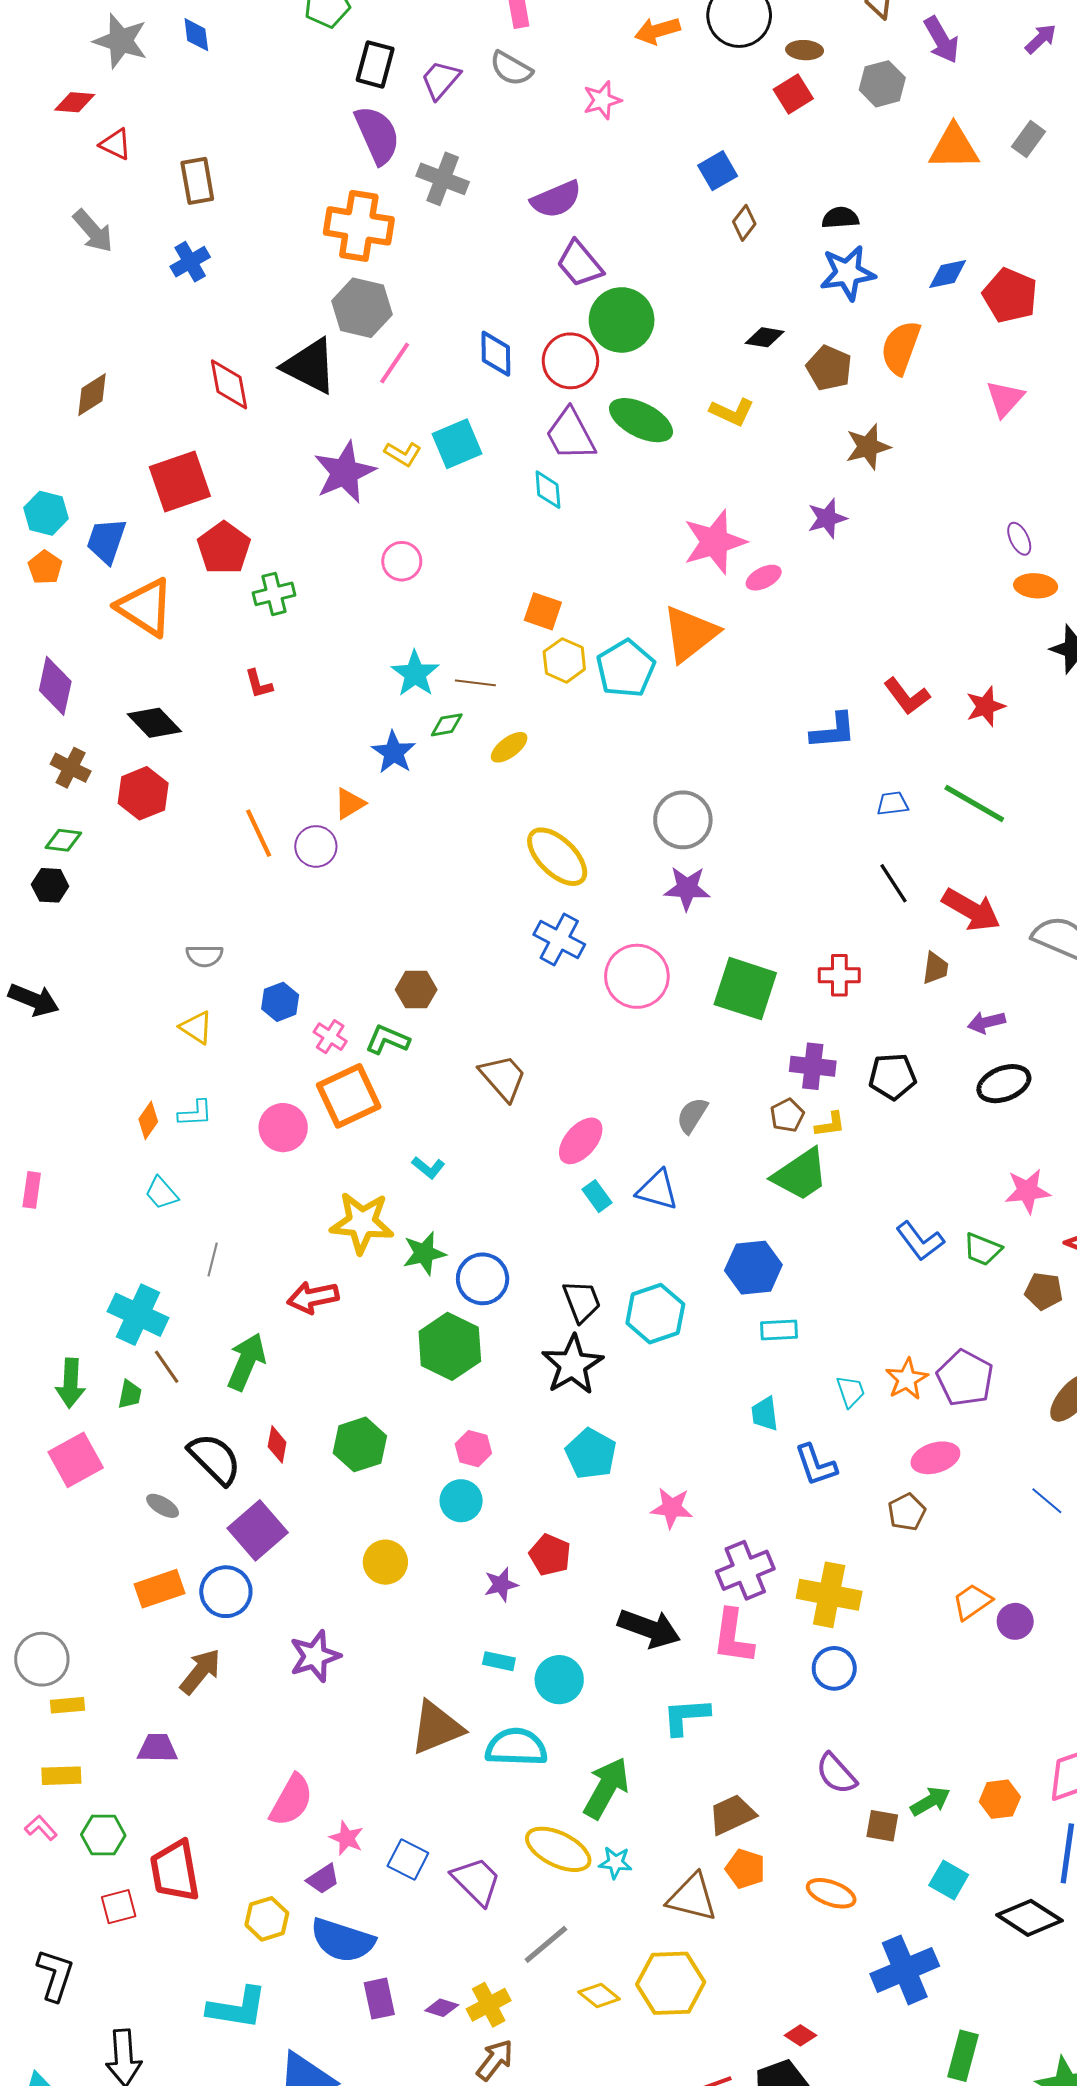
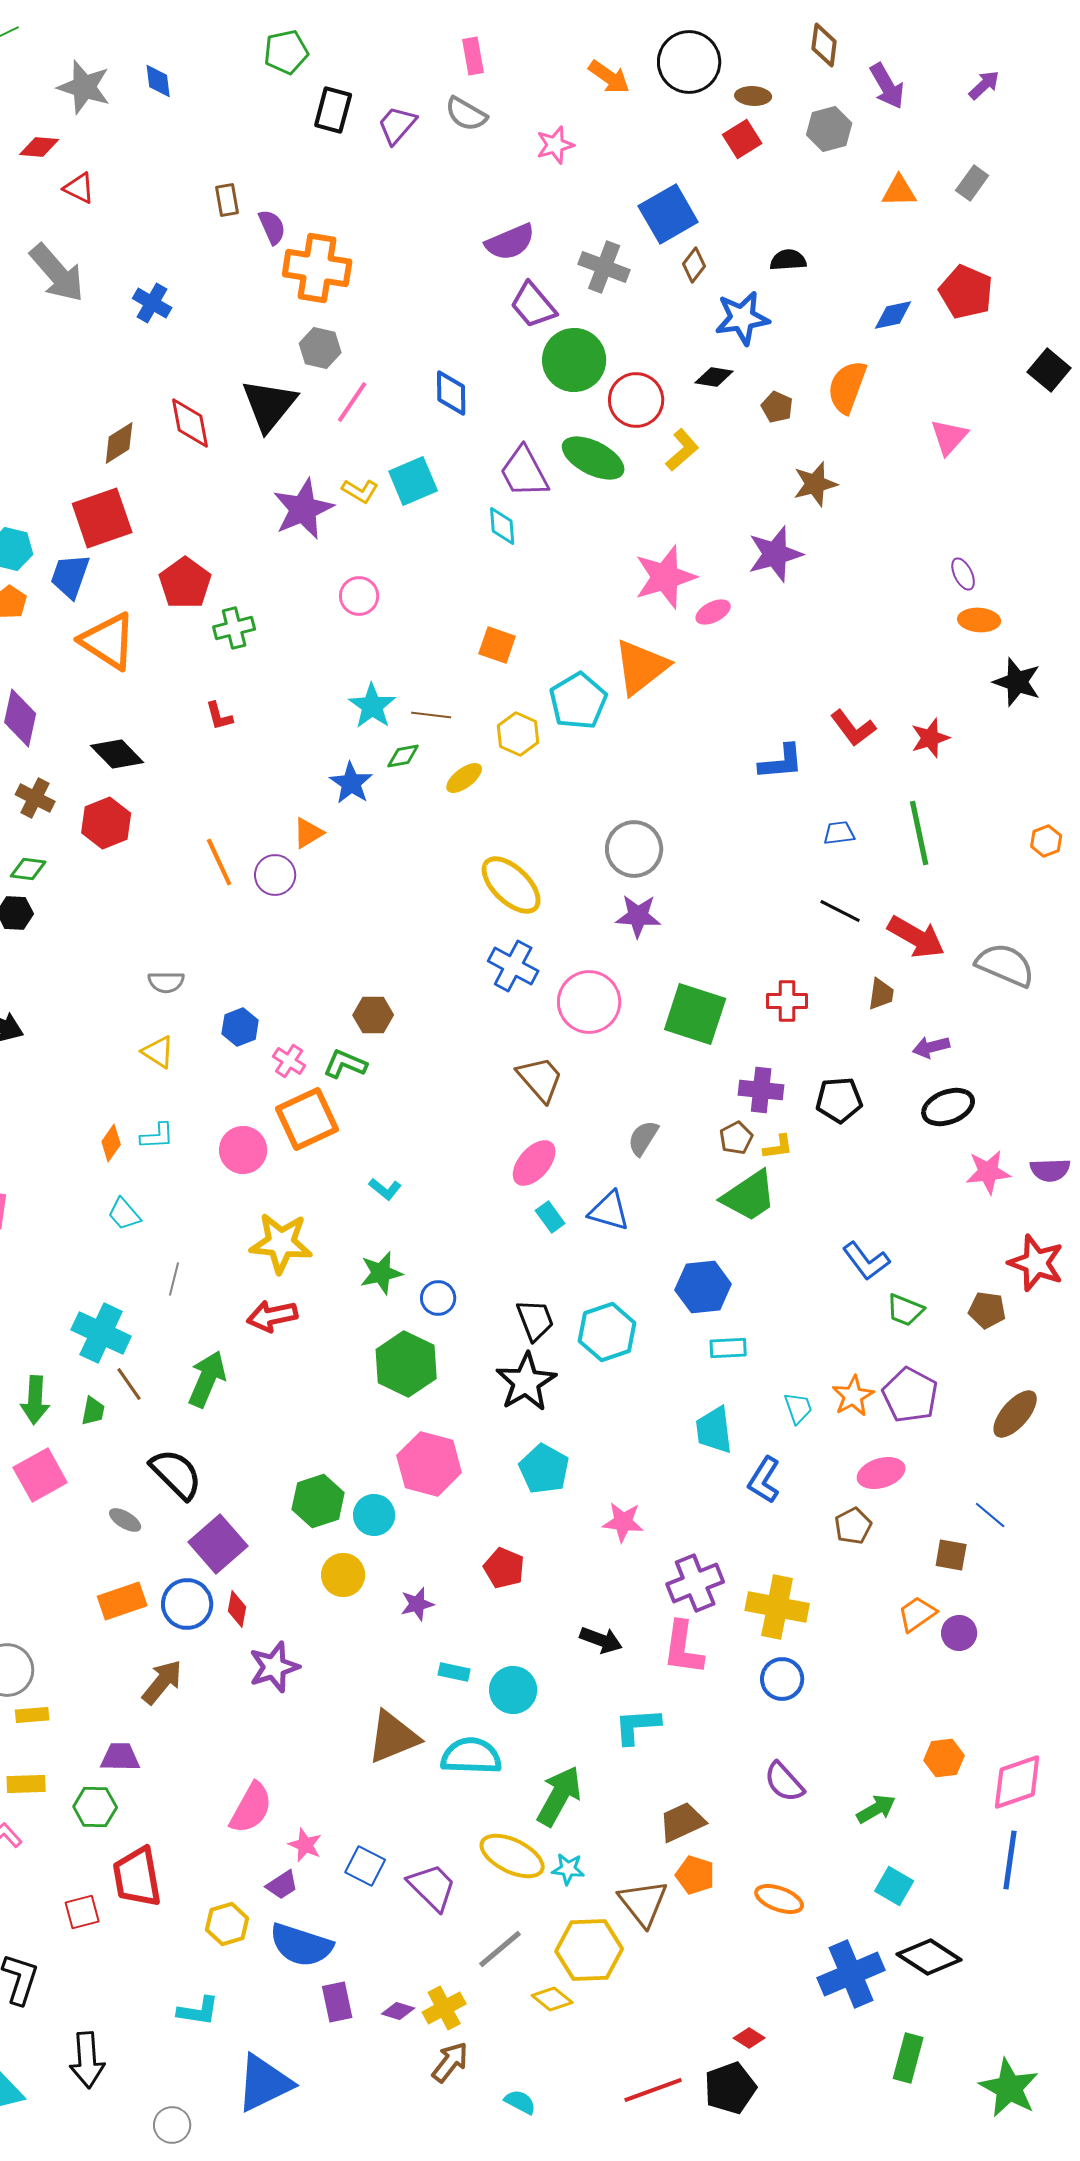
orange arrow: (657, 31) -> (609, 77), turned -129
purple semicircle: (377, 135) -> (272, 227), moved, size x0.6
orange triangle: (954, 147) -> (899, 191), size x0.7
blue square: (718, 171) -> (668, 214), size x1.5
gray cross: (443, 179) -> (604, 267), moved
brown rectangle: (197, 181) -> (227, 200), moved, size x0.7
gray arrow: (93, 231) -> (57, 273), size x1.4
blue cross: (190, 262) -> (152, 303), turned -30
blue star: (847, 273) -> (742, 318), moved
red pentagon: (1010, 295) -> (966, 292), moved
gray hexagon: (362, 308) -> (320, 348), size x0.7
red circle: (570, 361) -> (636, 400), moved
black triangle: (310, 366) -> (269, 405), turned 42
brown pentagon: (829, 368) -> (777, 407), size x0.7
brown diamond: (92, 395) -> (119, 443), moved
yellow L-shape: (732, 412) -> (682, 450), turned -66
red square: (180, 481) -> (102, 518), moved
purple star: (827, 518) -> (775, 554), size x1.4
yellow hexagon: (564, 660) -> (518, 734), moved
green line: (974, 804) -> (919, 833), turned 48
black line: (893, 883) -> (840, 911), turned -30
brown trapezoid: (503, 1077) -> (540, 1079), moved
pink star: (1027, 1191) -> (988, 1172), moved
yellow star: (362, 1223) -> (281, 1243), moved
green trapezoid: (982, 1249) -> (905, 1310), moved
blue circle: (483, 1279) -> (438, 1298), size x0.7
cyan trapezoid: (765, 1414) -> (714, 1430), size x1.4
red diamond: (277, 1444) -> (237, 1609), moved
green hexagon: (360, 1444) -> (318, 1501), moved
pink hexagon: (473, 1449) -> (429, 1464), size x1.8
blue L-shape: (816, 1465) -> (764, 1480), turned 51
cyan circle: (461, 1501) -> (374, 1515), moved
purple star: (501, 1585) -> (417, 1604), moved
black arrow: (649, 1629) -> (601, 1640), size x0.7
orange hexagon: (1000, 1799) -> (944, 1758), moved
brown square: (882, 1826) -> (951, 1555), moved
green hexagon: (103, 1835) -> (95, 1807), moved
brown triangle: (692, 1897) -> (643, 1903), turned 38
black diamond: (1029, 1918) -> (929, 1957), moved
yellow hexagon: (671, 1983) -> (589, 1950), moved
cyan L-shape: (237, 2008) -> (198, 2011), size x0.7

